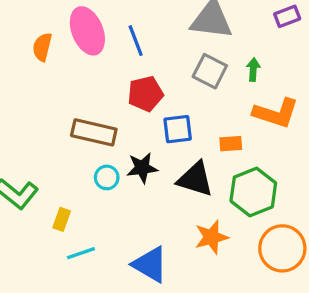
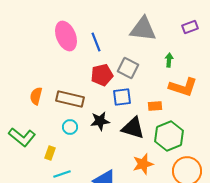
orange semicircle: (42, 47) -> (36, 96), moved
gray square: (210, 71) -> (128, 68), moved
cyan circle: (107, 177) -> (70, 127), moved

